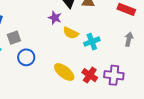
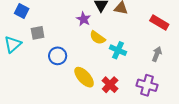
cyan cross: (92, 42) -> (118, 50), turned 35
blue circle: (26, 57) -> (58, 56), moved
purple cross: (114, 75) -> (147, 85), moved

